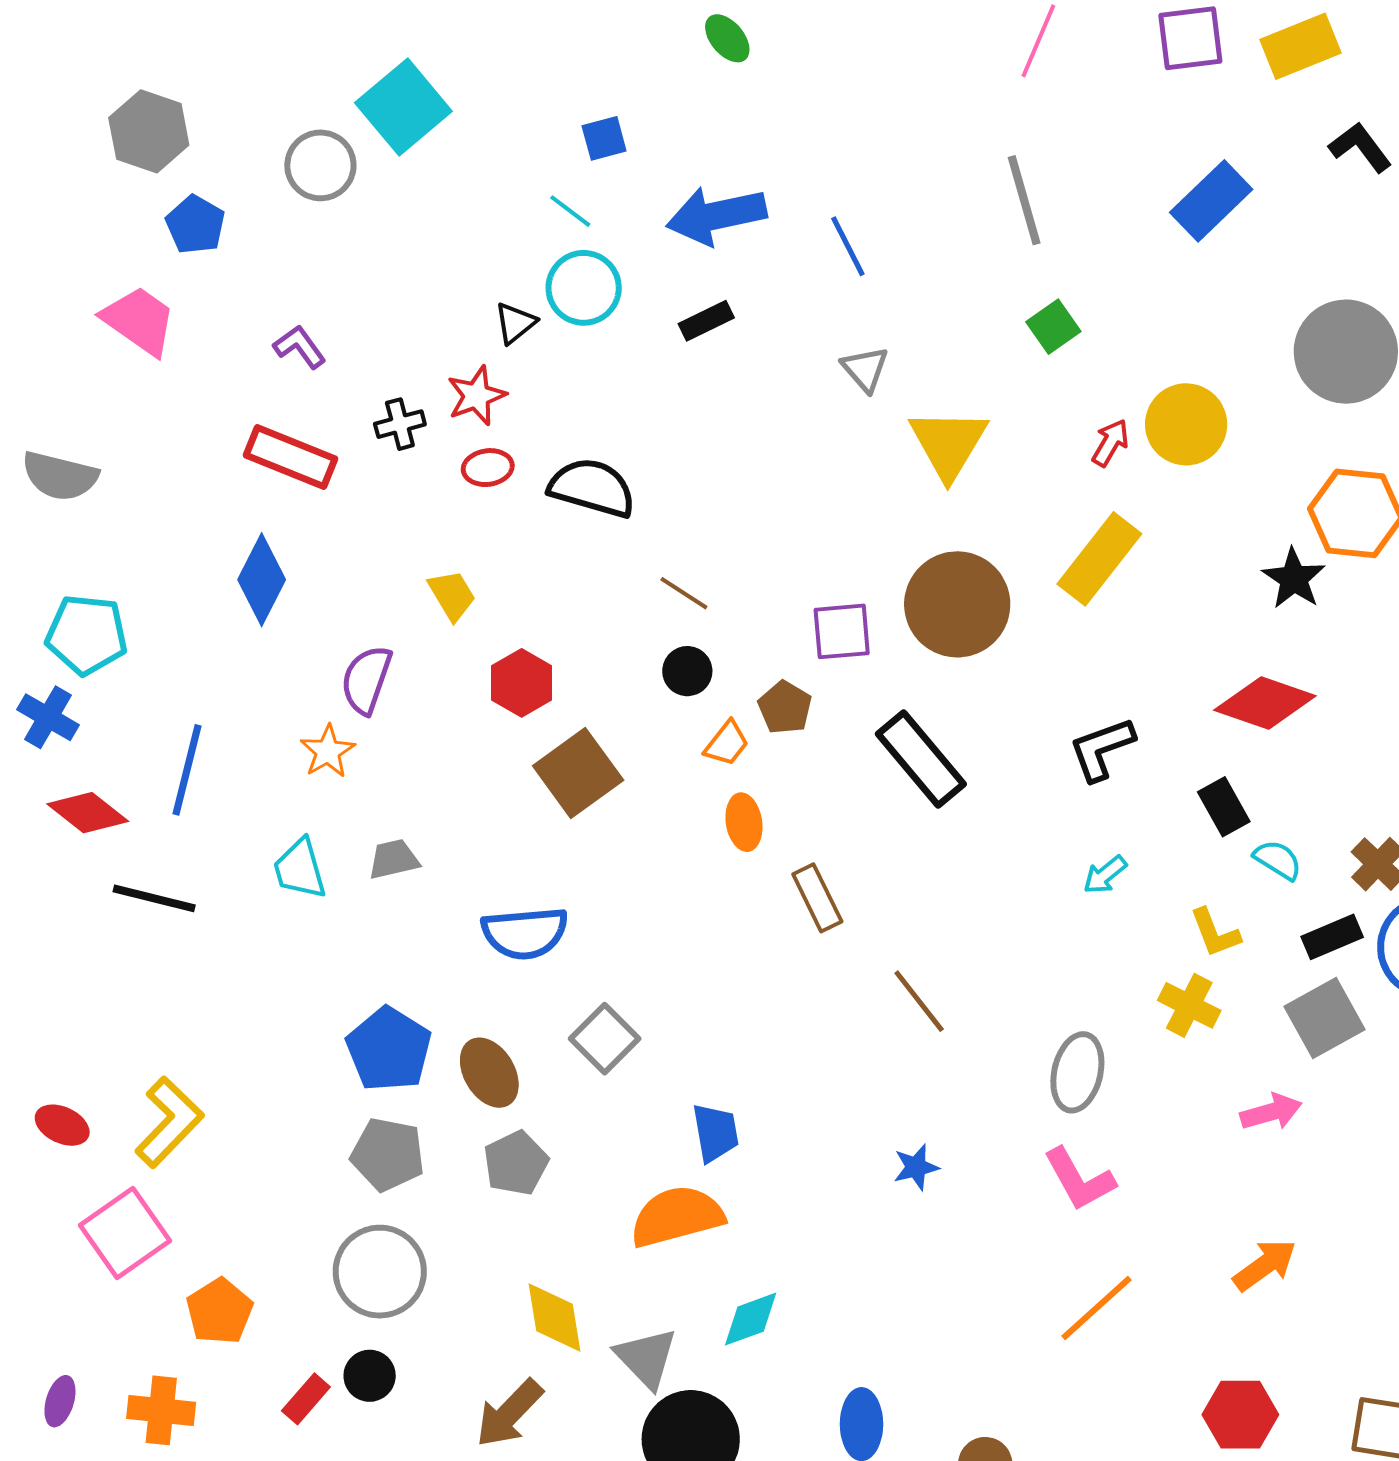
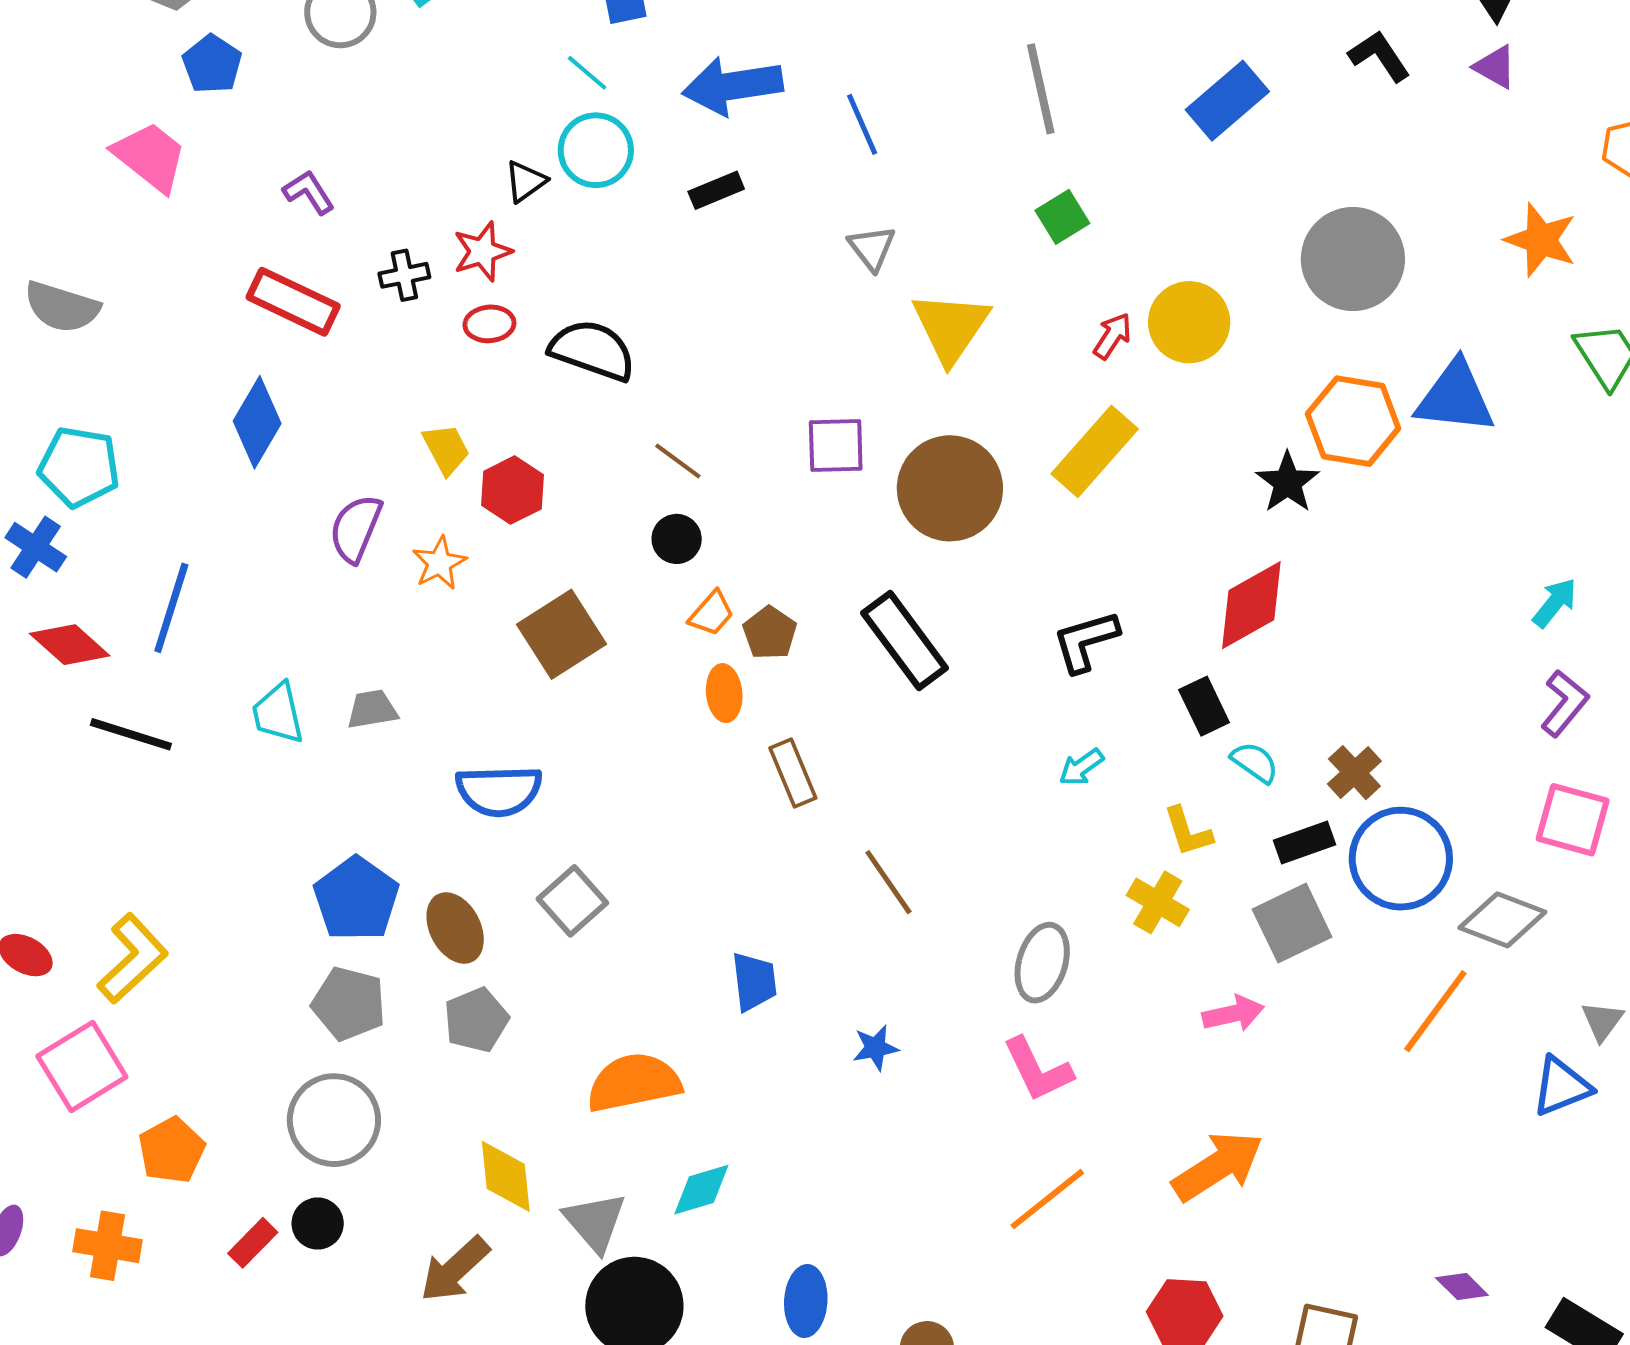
purple square: (842, 631) -> (836, 446), moved
red hexagon: (522, 683) -> (512, 490), moved
red diamond: (1265, 703) -> (1251, 605), turned -52
brown pentagon: (785, 707) -> (770, 633), moved
orange star: (328, 751) -> (439, 563), moved
blue trapezoid: (715, 1133) -> (754, 982), moved
orange arrow: (1265, 1265) -> (1218, 1166), size x1.4

